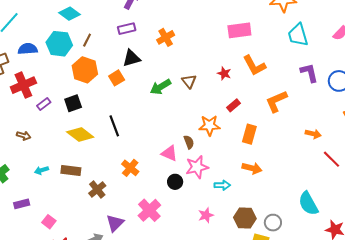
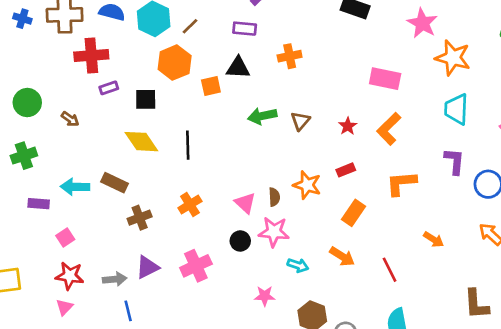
orange L-shape: (254, 65) -> (389, 129), turned 55
red line: (331, 159) -> (390, 270), moved
cyan arrow: (41, 170) -> (75, 187), moved, size x1.5

